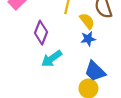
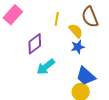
purple diamond: (41, 33) -> (35, 44), turned 35

